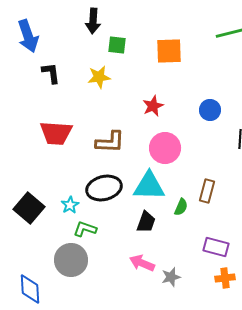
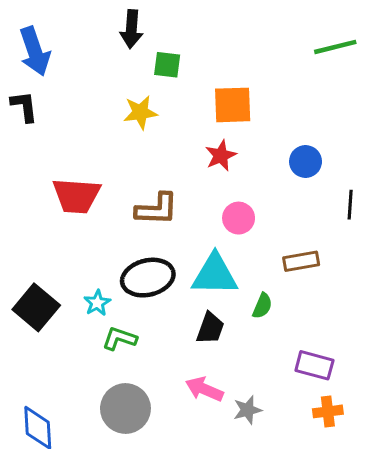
orange square: (169, 51) -> (233, 105), moved
black L-shape: (51, 73) -> (24, 106), moved
pink circle: (165, 148) -> (239, 218), size x0.7
brown rectangle: (207, 191) -> (301, 261), moved, turned 65
gray circle: (71, 260) -> (125, 408), moved

